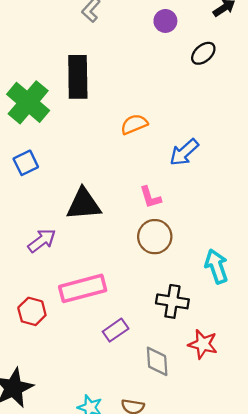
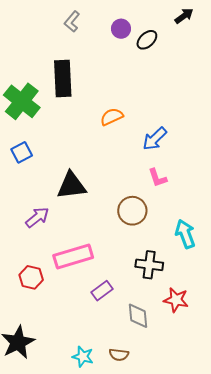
purple circle: (165, 21) -> (121, 29), moved
black ellipse: (203, 53) -> (147, 40), moved
pink L-shape: (150, 197) -> (157, 178), moved

